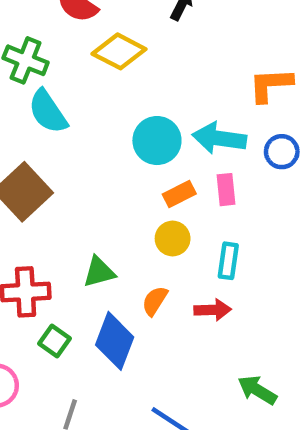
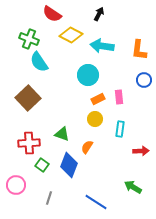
orange L-shape: (271, 85) -> (139, 50), turned -80
cyan arrow: (219, 138) -> (102, 46), moved
green triangle: (99, 272) -> (62, 134), turned 35
red arrow: (213, 310) -> (141, 151), moved

